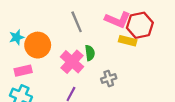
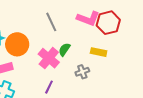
yellow rectangle: (128, 41) -> (99, 52), moved
green semicircle: (90, 53) -> (64, 49), turned -136

